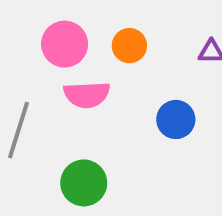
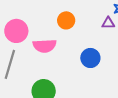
pink circle: (65, 44) -> (16, 31), moved

